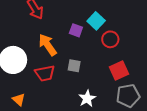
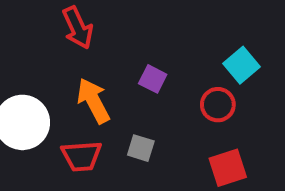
cyan square: (96, 21) -> (242, 65), moved

